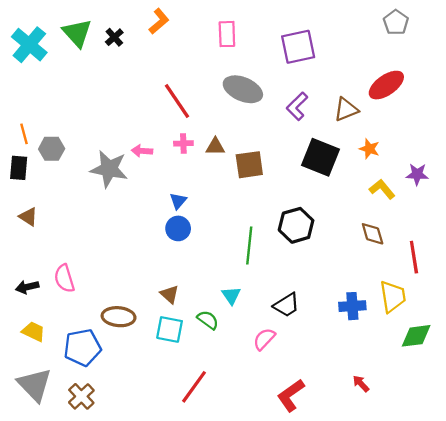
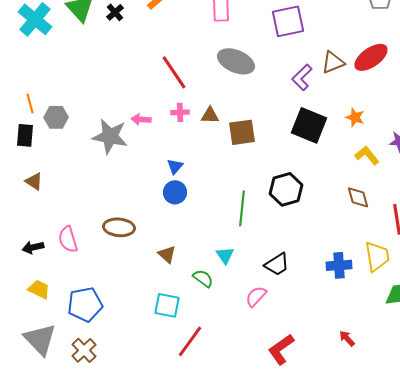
purple L-shape: (297, 106) -> (302, 77), moved
brown triangle: (346, 109) -> (333, 62), moved
brown ellipse: (119, 317) -> (119, 227), moved
cyan square: (170, 329) -> (167, 305), moved

